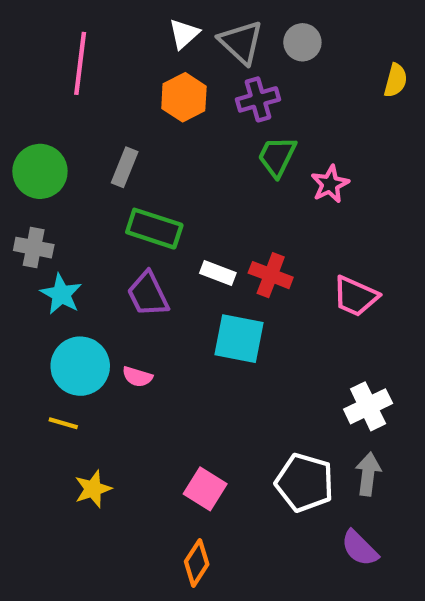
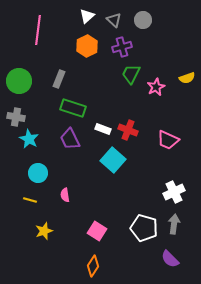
gray triangle: (241, 42) -> (114, 20), size x0.7
yellow semicircle: (396, 80) -> (187, 78), moved, turned 56
cyan square: (239, 339) -> (113, 160), turned 30
cyan circle: (80, 366) -> (38, 173), size x0.7
pink semicircle: (137, 377) -> (65, 195), moved, turned 64

